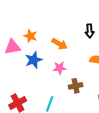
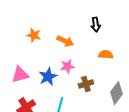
pink triangle: (13, 47) -> (20, 75), moved
blue star: (34, 60) -> (48, 77), moved

